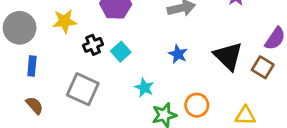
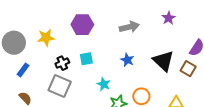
black cross: (93, 45) -> (62, 63), moved
cyan square: (121, 52) -> (86, 59), turned 32
blue rectangle: (32, 66) -> (23, 70), turned 32

